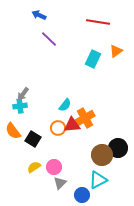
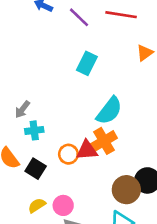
purple line: (49, 39) -> (79, 17), moved
cyan rectangle: (93, 59) -> (87, 63), moved
cyan semicircle: (65, 105) -> (109, 111), moved, size x1.6
cyan cross: (20, 106) -> (34, 130), moved

